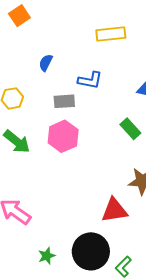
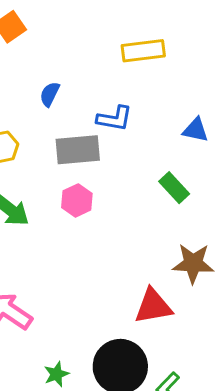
gray rectangle: (64, 101) -> (78, 150), size x1.4
pink hexagon: (63, 136) -> (77, 200), size x0.7

